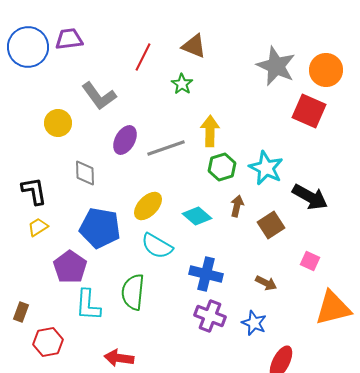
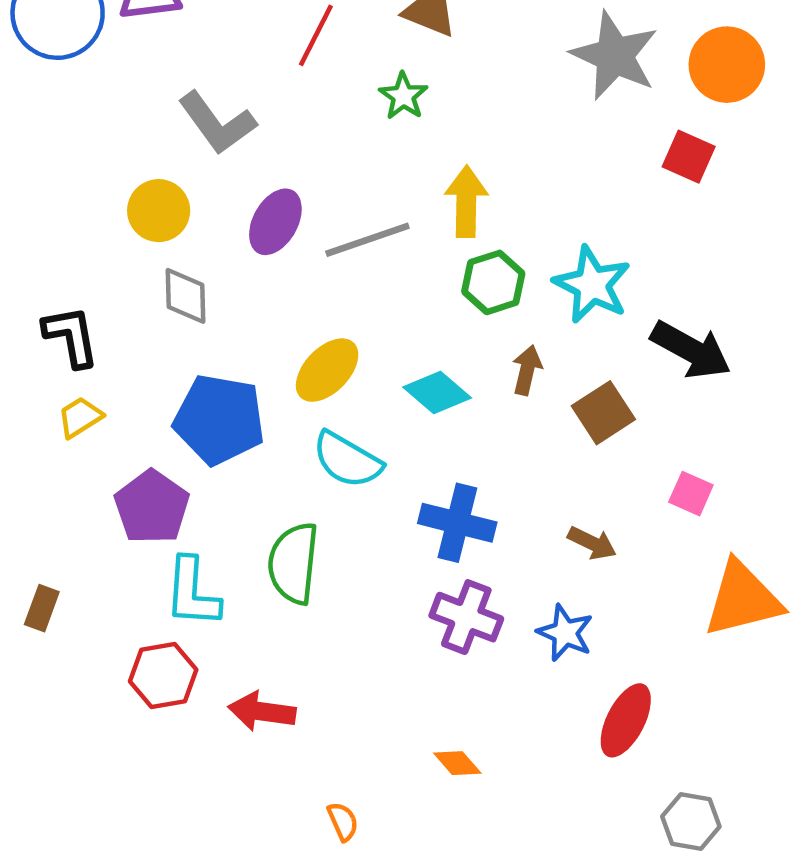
red square: (309, 111) -> (689, 157), size x0.7
yellow circle: (58, 123) -> (159, 211), moved
red hexagon: (48, 342) -> (163, 675), moved

